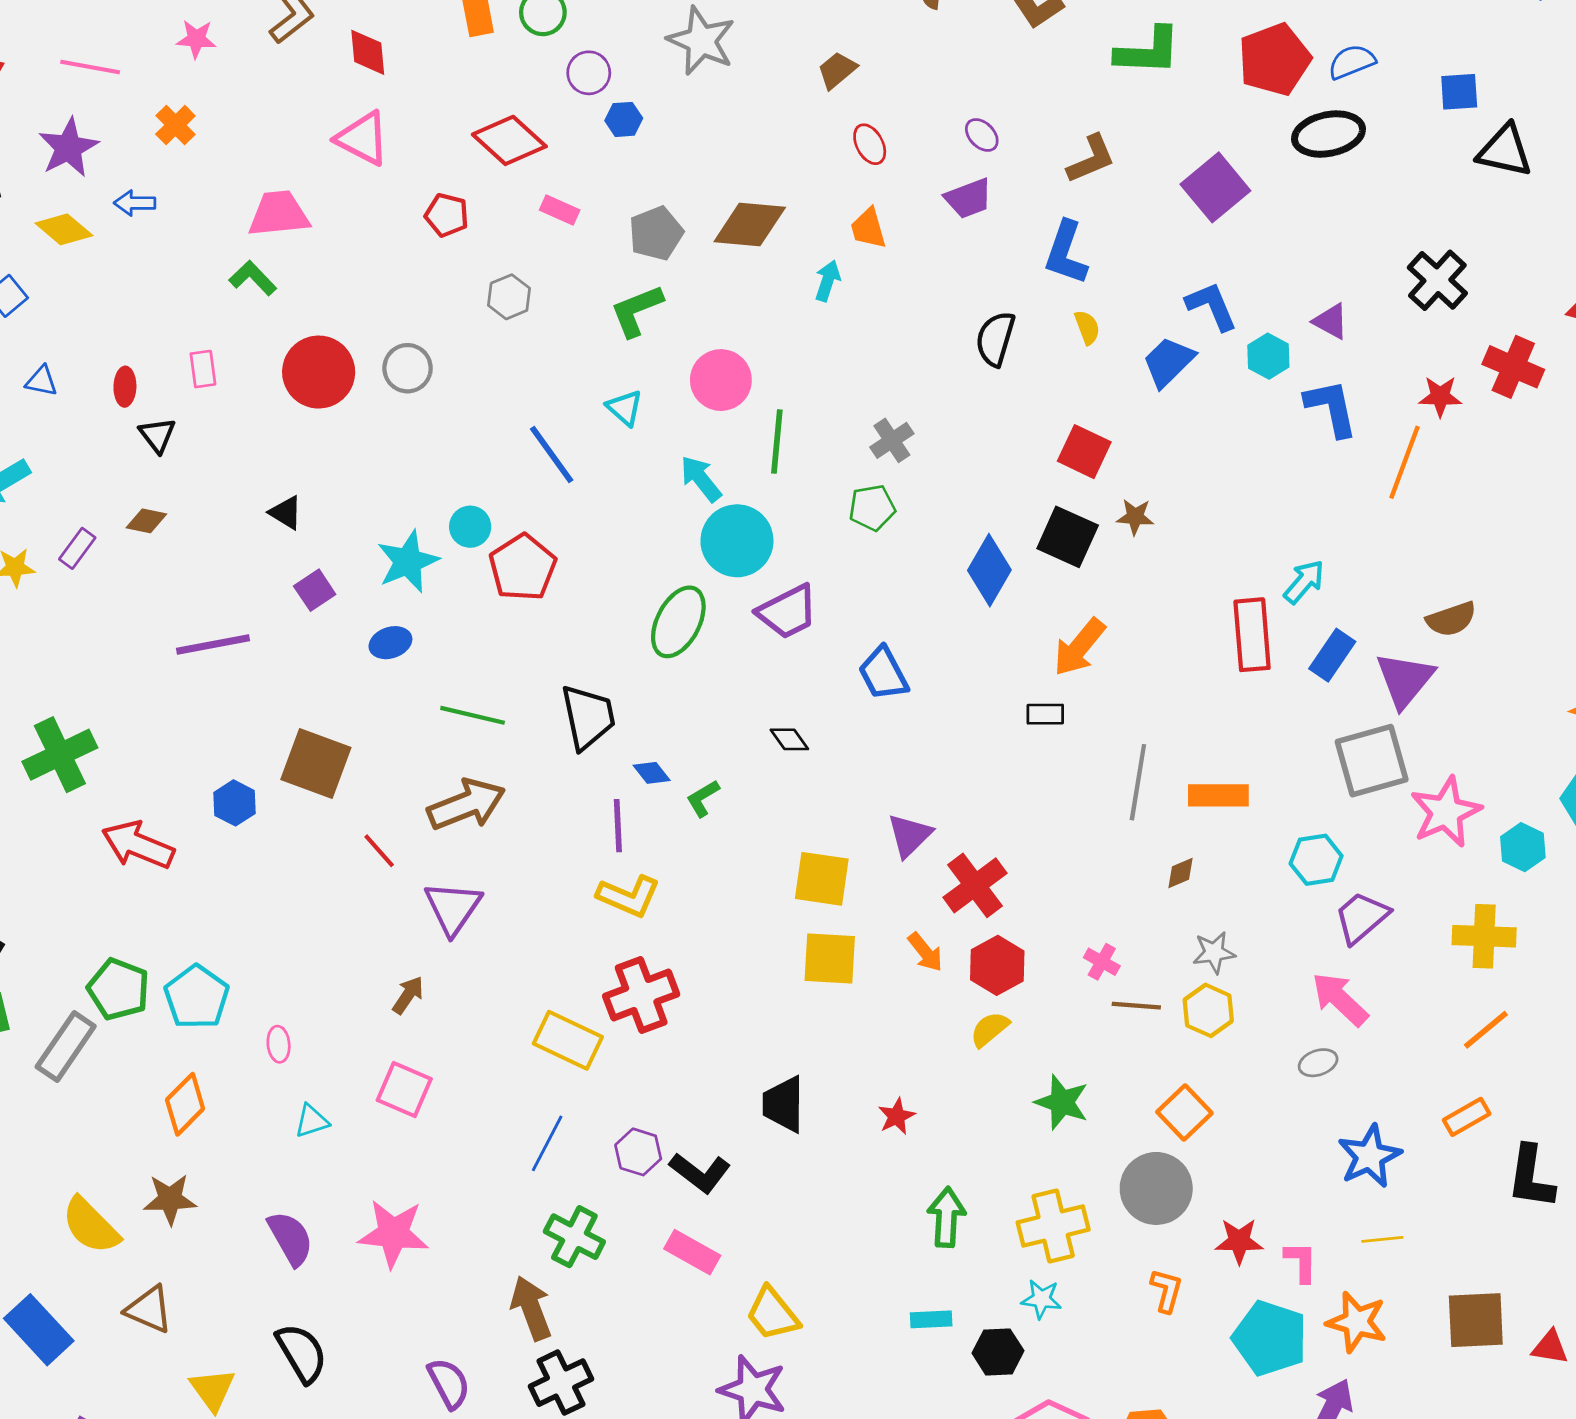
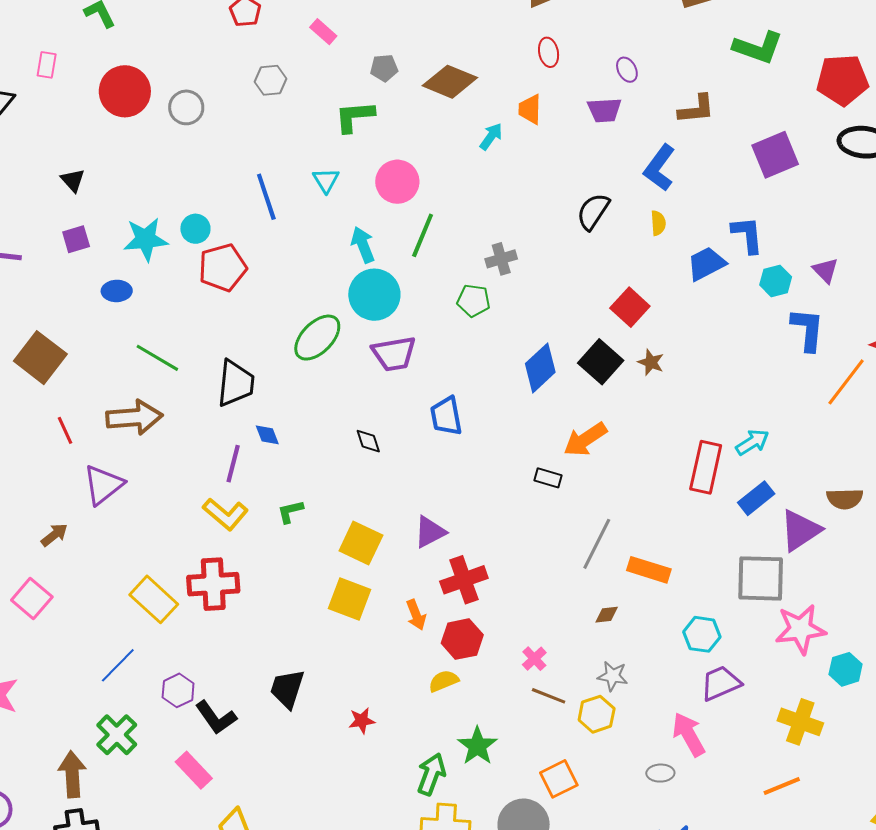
gray pentagon: (656, 233) -> (384, 68), size x0.7
green L-shape: (703, 798) -> (290, 512), moved
green arrow: (946, 1217) -> (431, 774), moved

